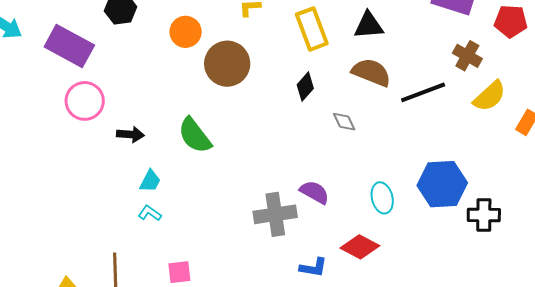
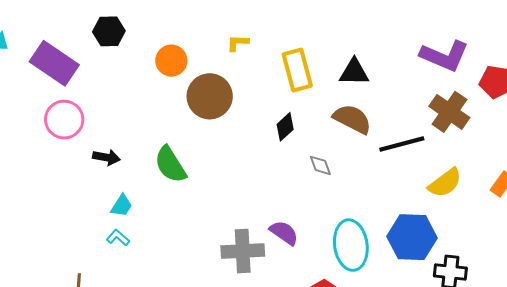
brown cross: (467, 56) -> (449, 112), size x1.4
yellow semicircle: (490, 96) -> (445, 183), moved
cyan ellipse: (382, 198) -> (351, 245), size x1.6

